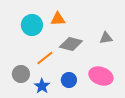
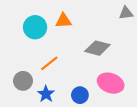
gray triangle: (106, 38) -> (126, 13), moved
gray diamond: (71, 44) -> (97, 48), moved
blue circle: (69, 80) -> (80, 95), moved

